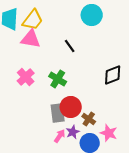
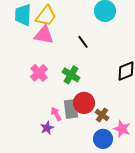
purple star: (73, 132) -> (47, 128), moved
pink arrow: (60, 136) -> (56, 114), moved, turned -64

